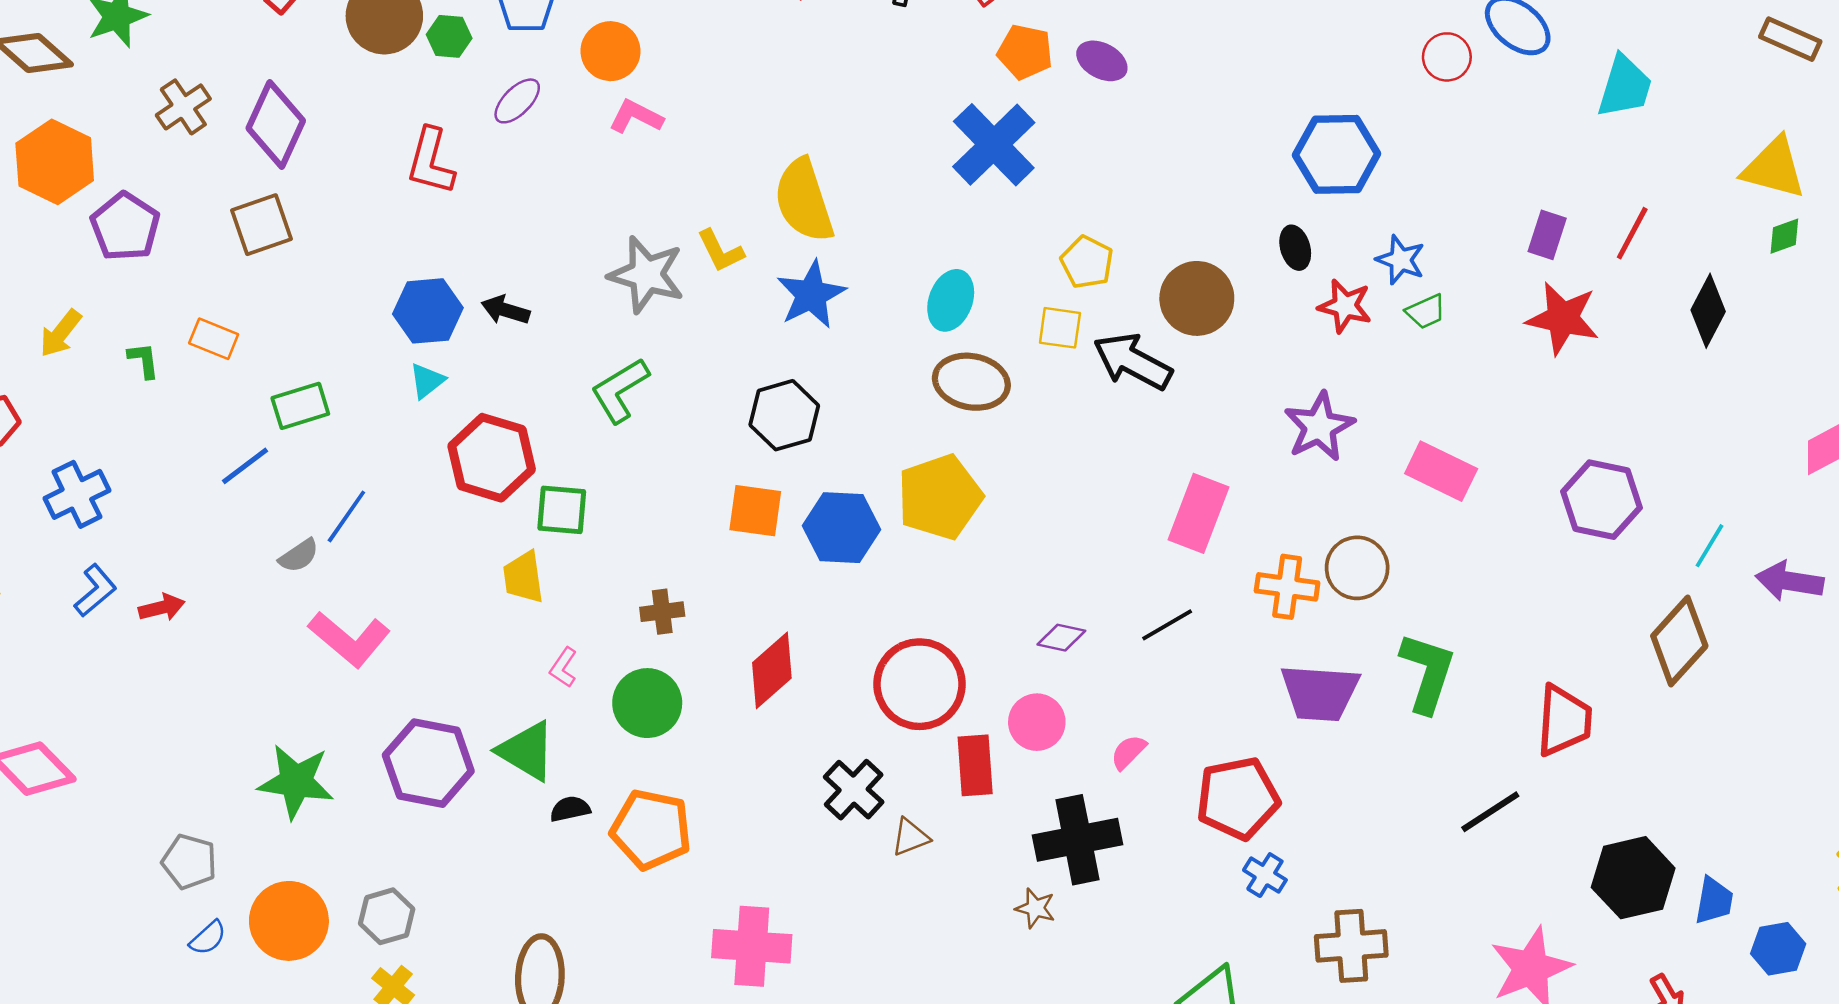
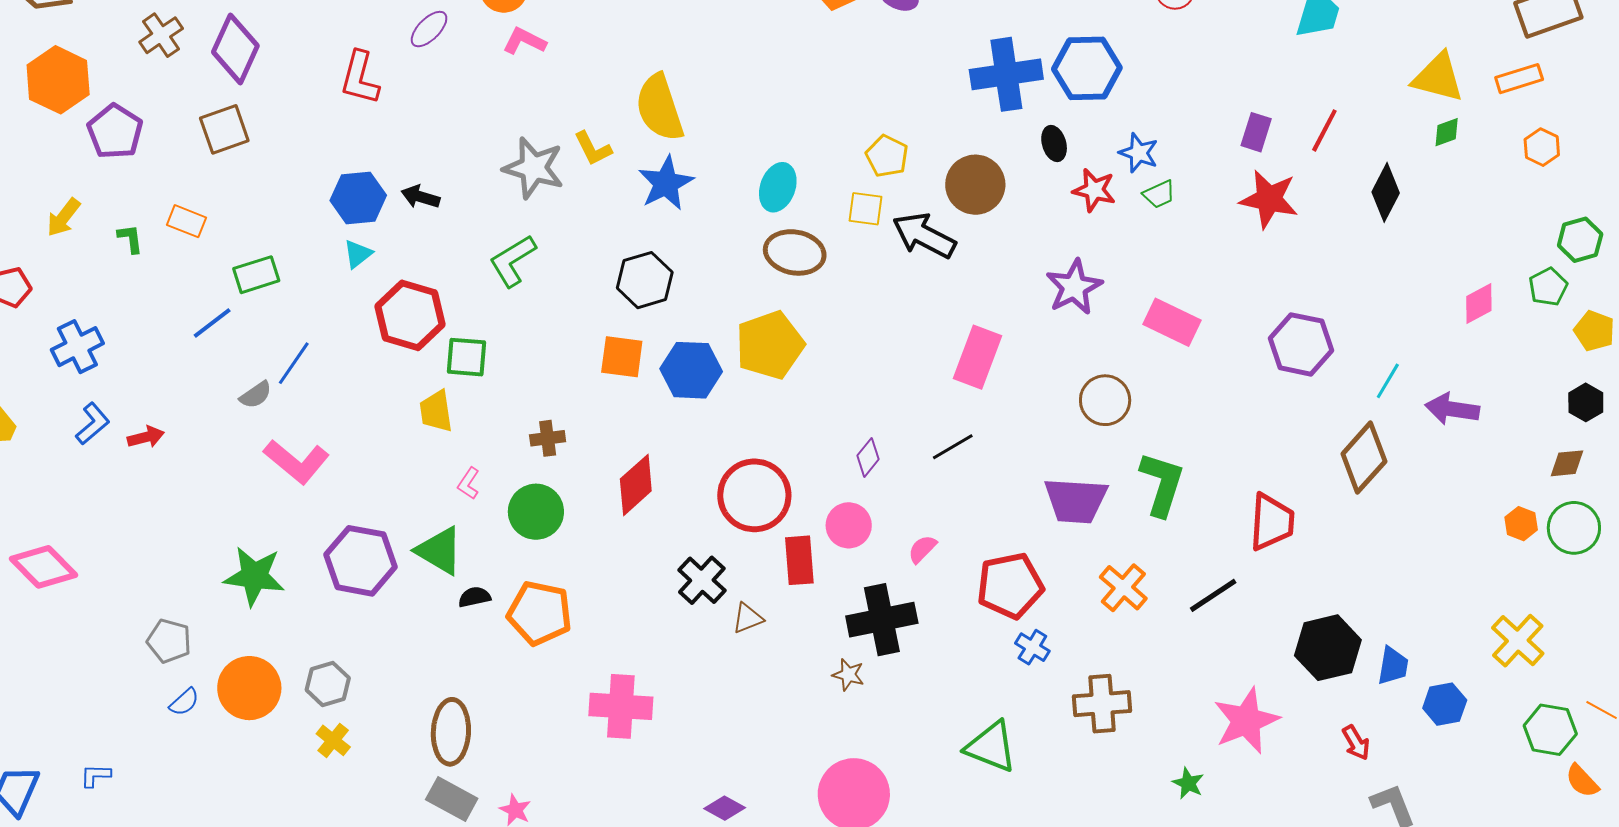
blue cross: (994, 145) -> (1006, 74), moved, turned 36
orange cross: (1287, 587) -> (1123, 588), moved, turned 33
purple diamond: (1061, 638) -> (868, 457), turned -63

